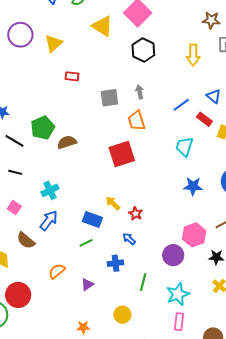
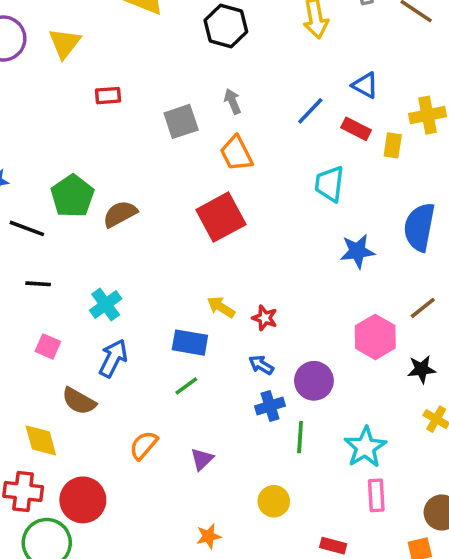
purple circle: (173, 255) -> (314, 381), moved
blue cross: (115, 263) -> (270, 406), moved

